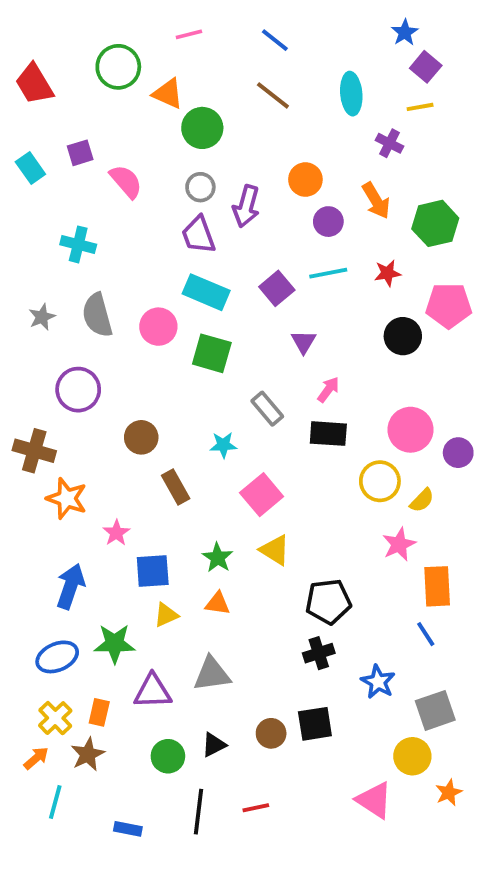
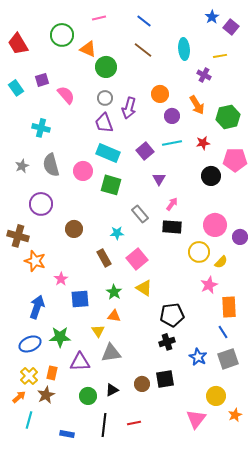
purple square: (426, 67) -> (231, 27), moved
brown rectangle: (176, 487) -> (104, 258), moved
yellow triangle: (166, 615) -> (98, 331), moved, turned -40
gray square: (435, 710) -> (228, 359), moved
pink triangle: (374, 800) -> (196, 419), turned 35

